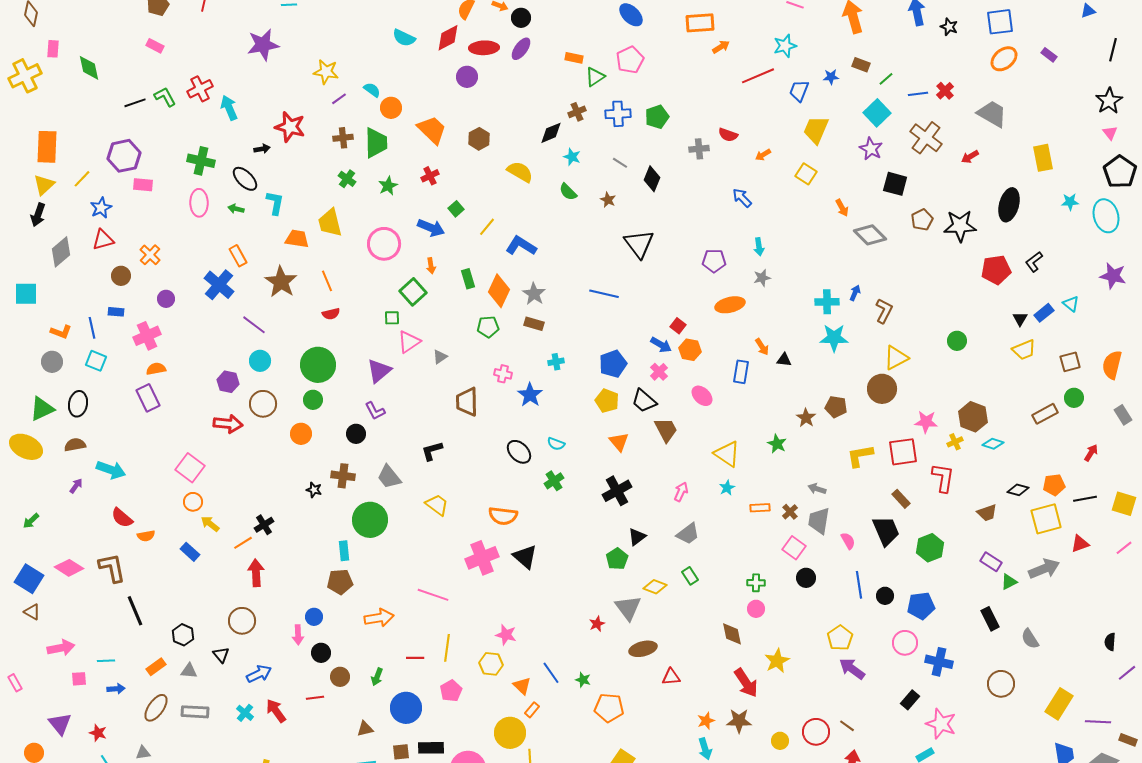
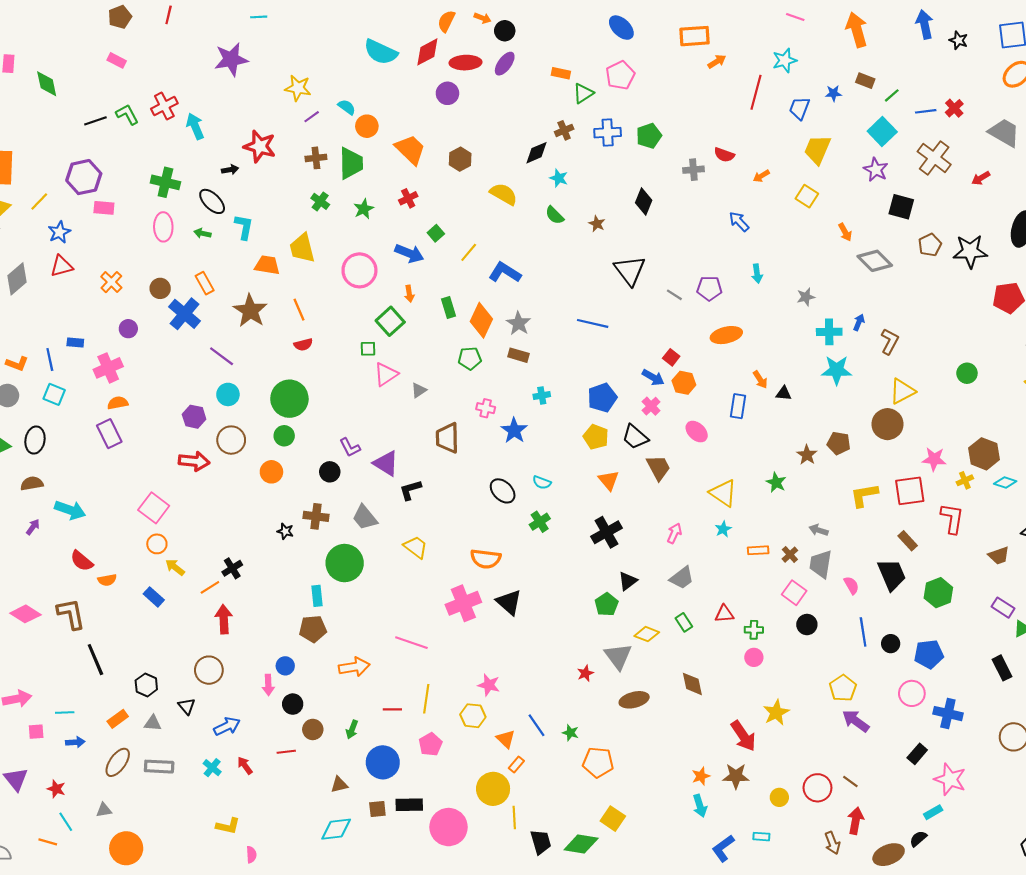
cyan semicircle: (404, 38) -> (381, 52), size x1.4
red line: (758, 76) -> (756, 92), turned -52
gray line: (620, 163) -> (674, 295), moved
brown circle: (121, 276) -> (160, 288), moved
gray star: (762, 278) -> (806, 297), moved
purple triangle: (379, 371) -> (386, 463), moved, turned -48
brown diamond: (732, 634) -> (692, 684), moved
red triangle: (671, 677) -> (724, 614), moved
red arrow: (276, 711) -> (245, 766), size x0.7

